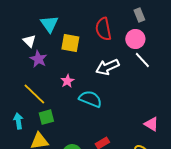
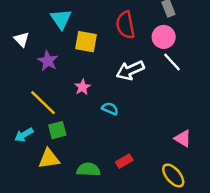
white triangle: (29, 41) -> (21, 39), moved
cyan semicircle: (90, 99) -> (110, 109), size x0.6
cyan arrow: (18, 121) -> (24, 135), turned -112

